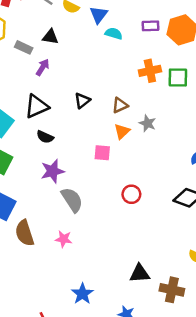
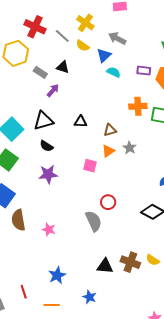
black triangle: (82, 101) -> (80, 122), turned 32
gray semicircle: (72, 200) -> (94, 221), moved
brown cross: (172, 290) -> (130, 262), moved

